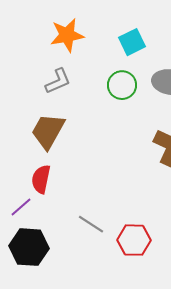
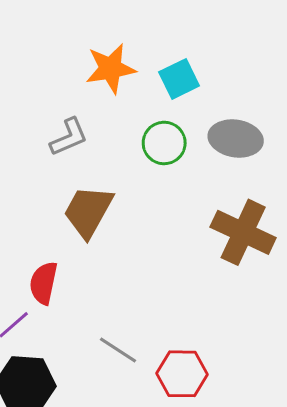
orange star: (67, 35) -> (111, 69), moved
brown trapezoid: (48, 131) -> (88, 211), moved

